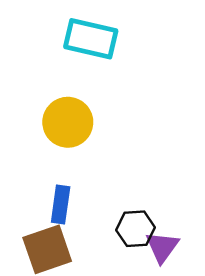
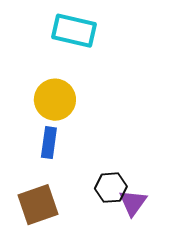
blue rectangle: (61, 205) -> (49, 143), moved

